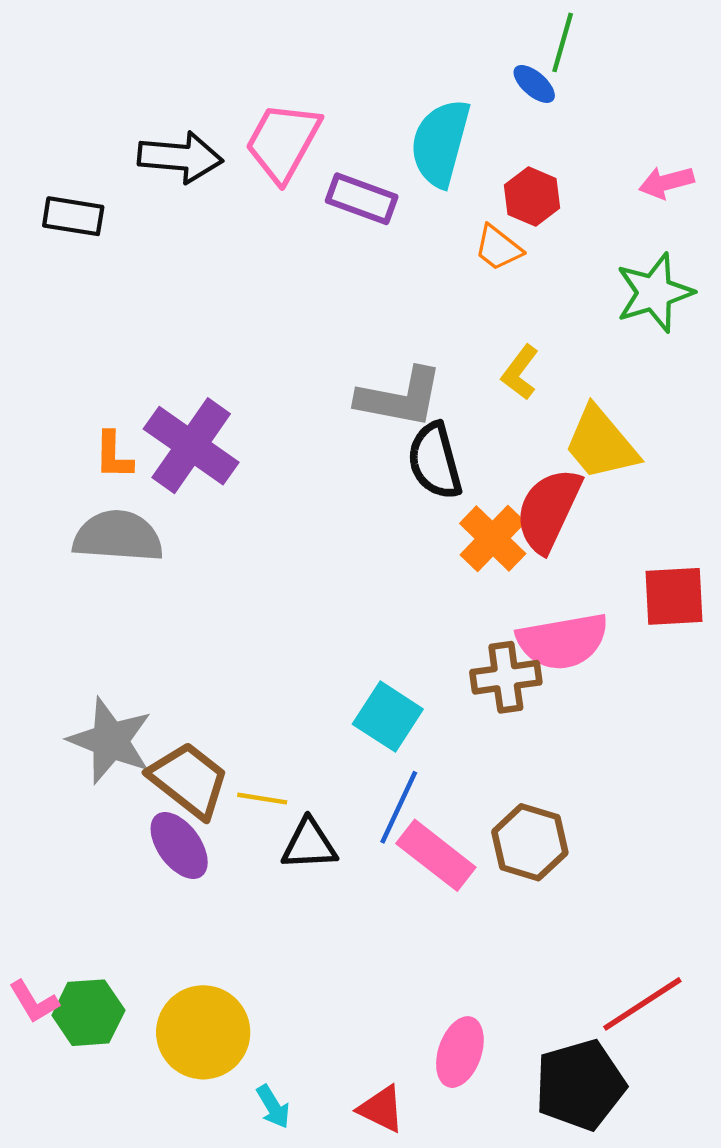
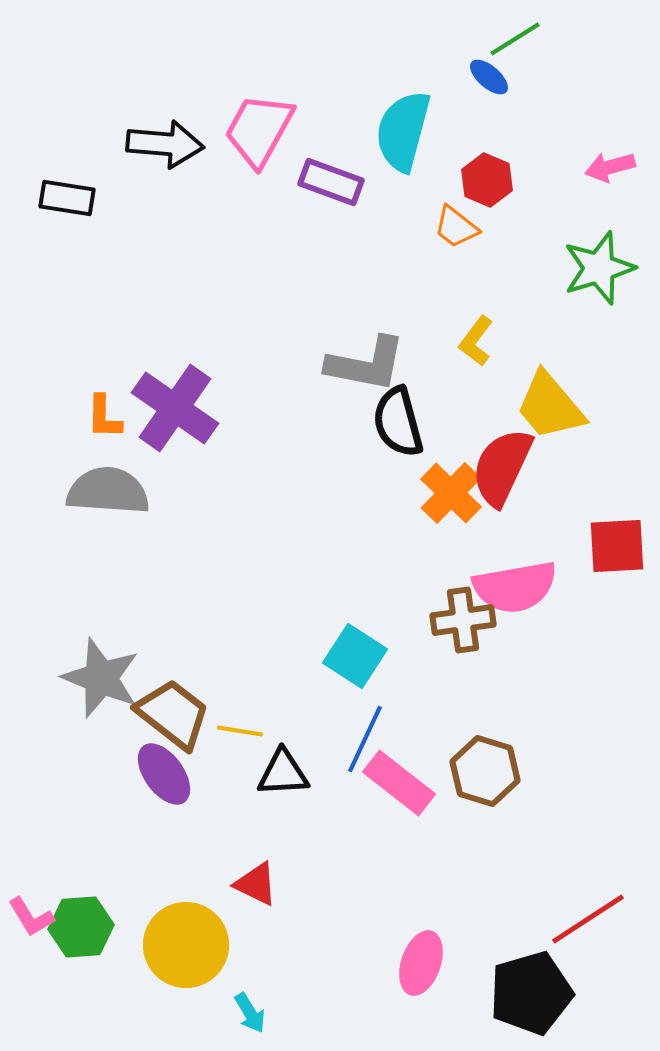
green line: (563, 42) -> (515, 39), turned 42
red triangle: (381, 1109) -> (256, 884), moved

